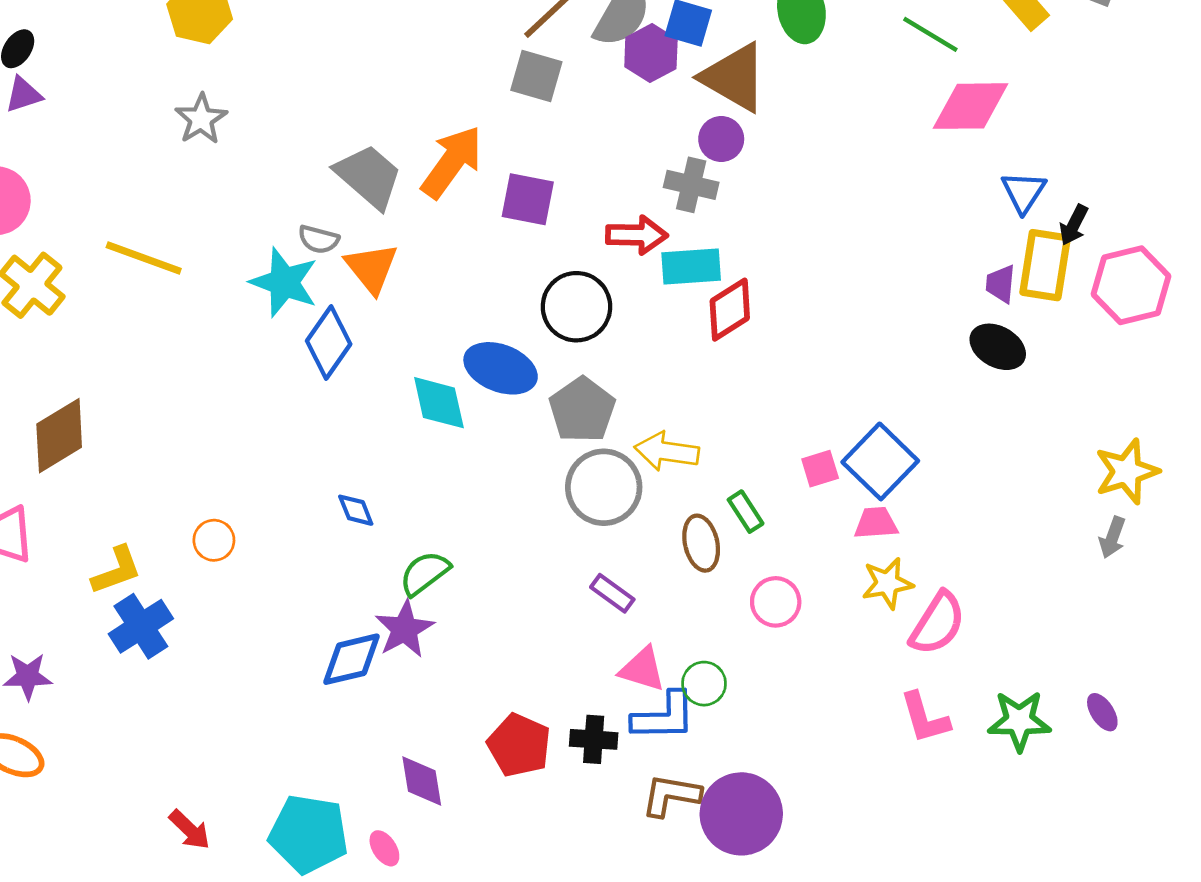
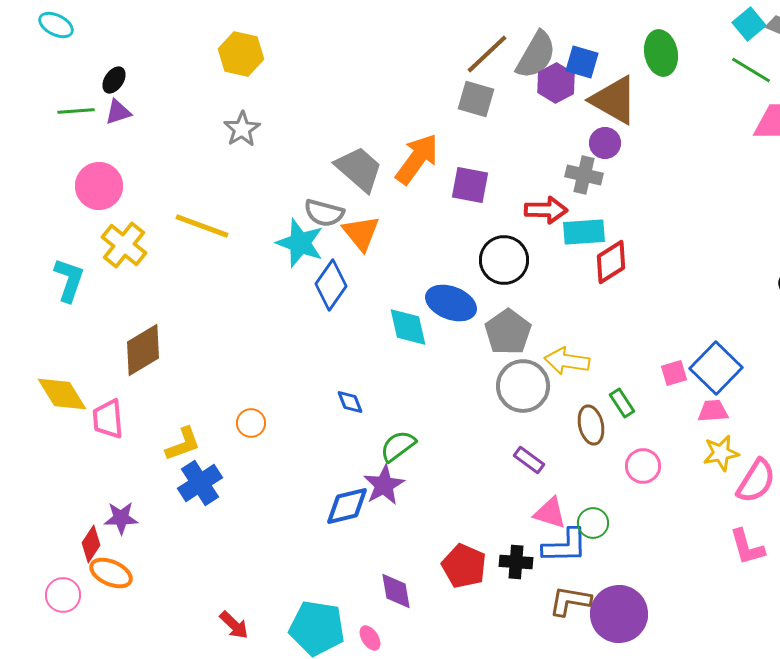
gray semicircle: (319, 239) -> (324, 213), size x1.4

